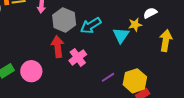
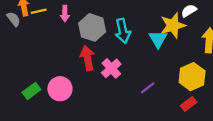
cyan arrow: (91, 25) -> (123, 31), turned -65
yellow star: (135, 25) -> (173, 25), size x1.6
yellow hexagon: (135, 81) -> (192, 77), moved

